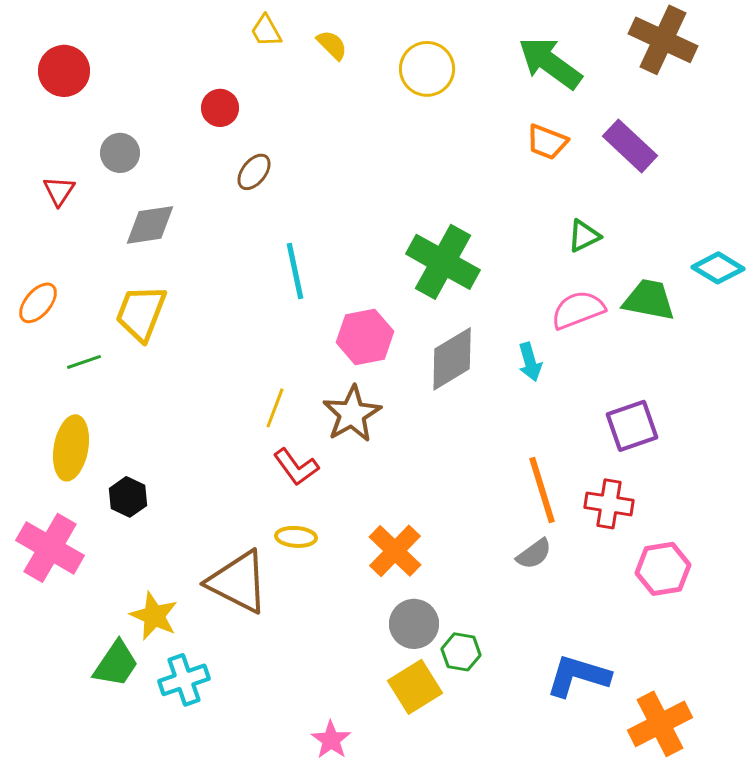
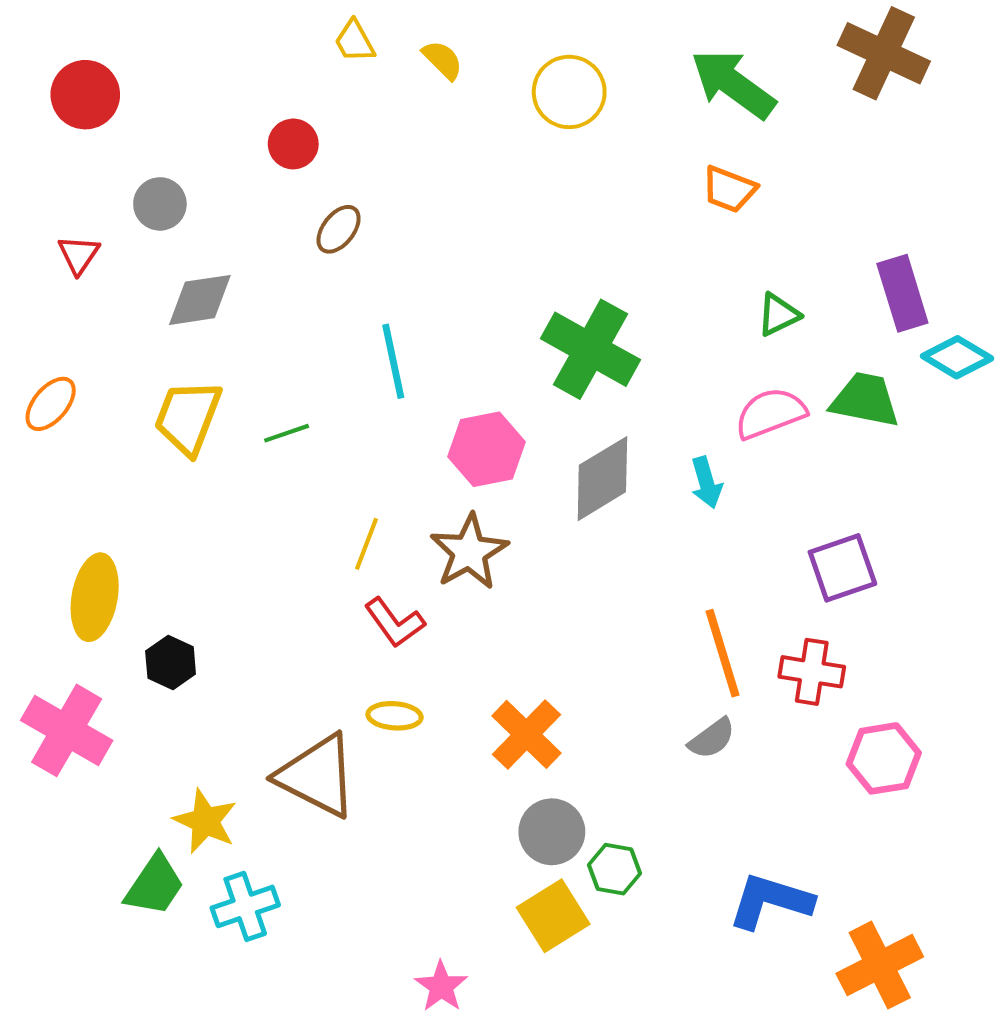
purple rectangle: (630, 146) -> (902, 293), moved, turned 30
green line: (84, 362) -> (287, 433), moved

